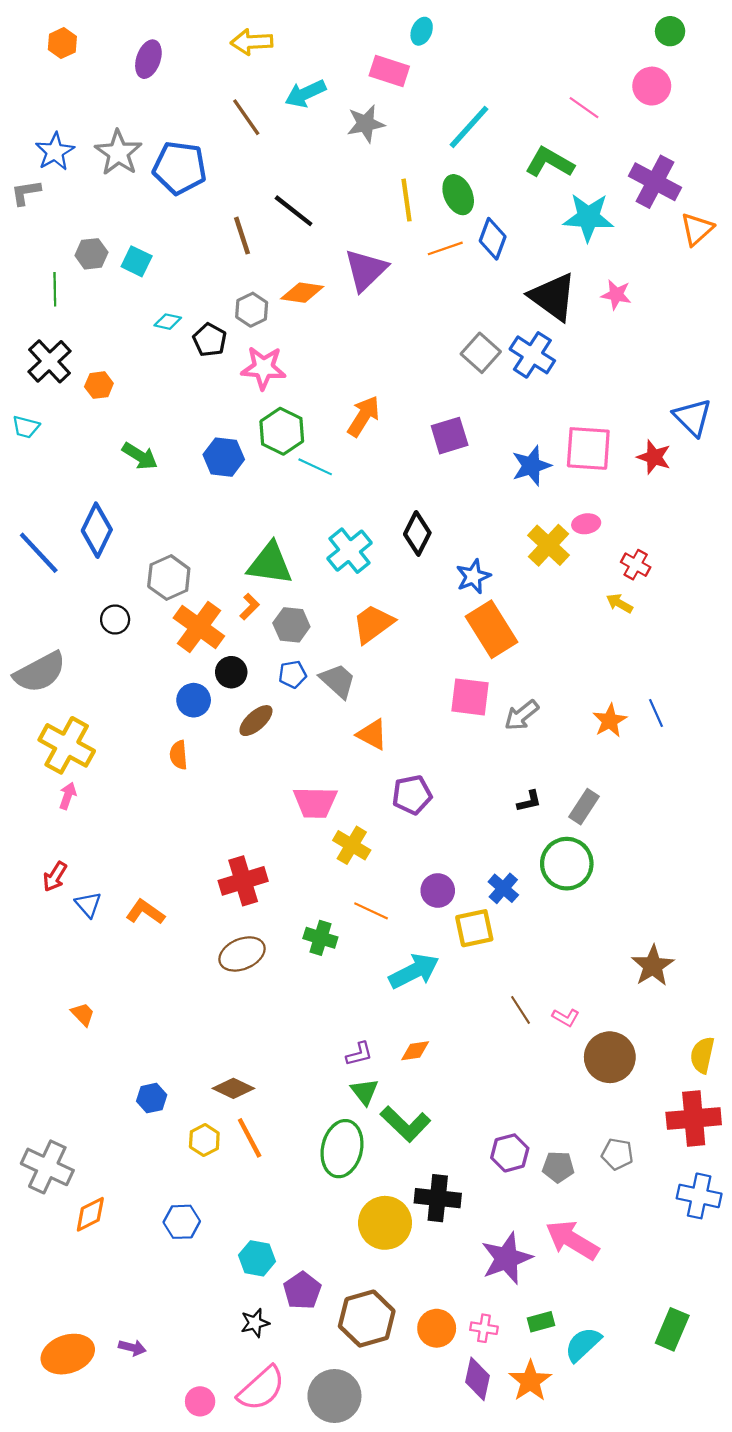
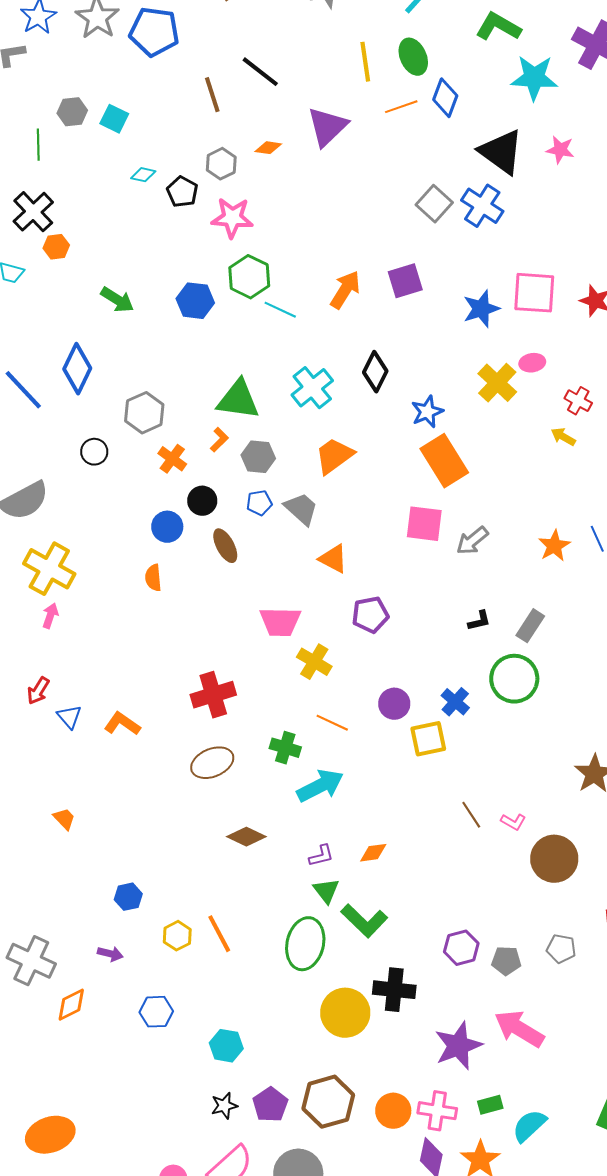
orange diamond: (302, 293) -> (268, 148), size x0.7
orange hexagon: (99, 385) -> (56, 247), moved
orange arrow: (364, 416) -> (345, 290), moved
orange cross: (199, 627) -> (172, 459), size x0.6
brown ellipse: (256, 721) -> (225, 546), turned -76
cyan arrow: (414, 971) -> (320, 786), moved
brown diamond: (233, 1088) -> (246, 837), moved
purple pentagon: (302, 1291) -> (270, 1105), moved
pink cross: (484, 1328) -> (437, 1111), size x1.5
purple arrow: (132, 1348) -> (110, 954), moved

